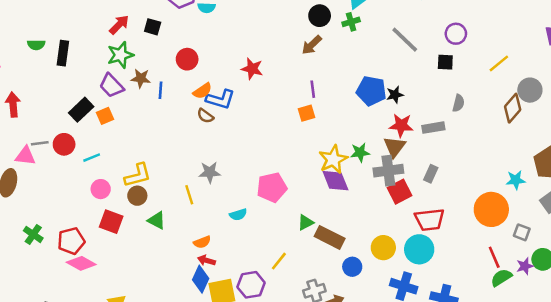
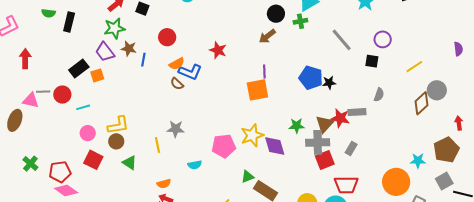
orange square: (306, 113) -> (257, 90), size x1.6
red star: (401, 125) -> (340, 118), moved
yellow star: (333, 159) -> (252, 135), moved

